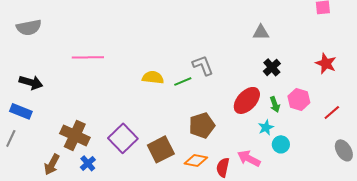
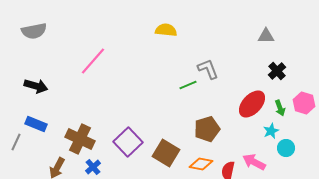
pink line: (88, 57) -> (93, 61), turned -48
yellow semicircle: (153, 77) -> (166, 30), moved
blue rectangle: (21, 111) -> (36, 124), moved
brown square: (161, 149) -> (166, 153), turned -32

